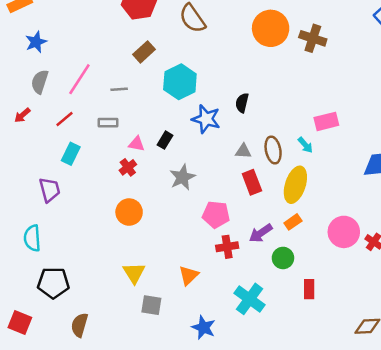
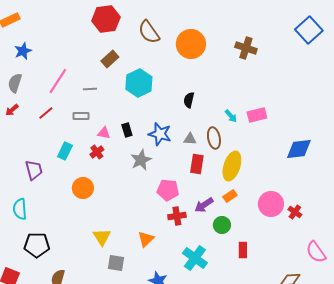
orange circle: (271, 28) -> (191, 44), moved
gray semicircle: (40, 82) -> (15, 83), moved
blue star: (206, 119) -> (160, 134), moved
black rectangle: (165, 140) -> (127, 130), turned -48
cyan arrow: (305, 145) -> (231, 116), moved
cyan rectangle: (71, 154) -> (65, 151), moved
red rectangle: (252, 182) -> (197, 164), turned 30
orange circle: (129, 212) -> (83, 188), moved

